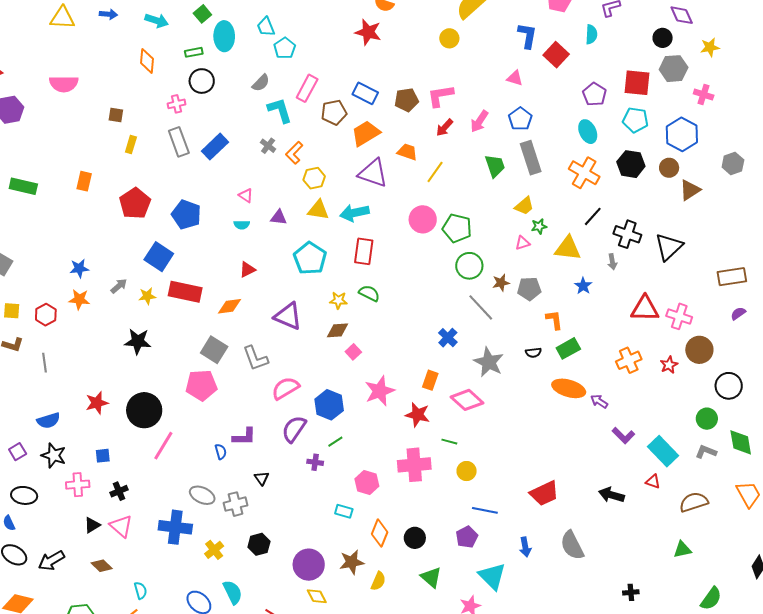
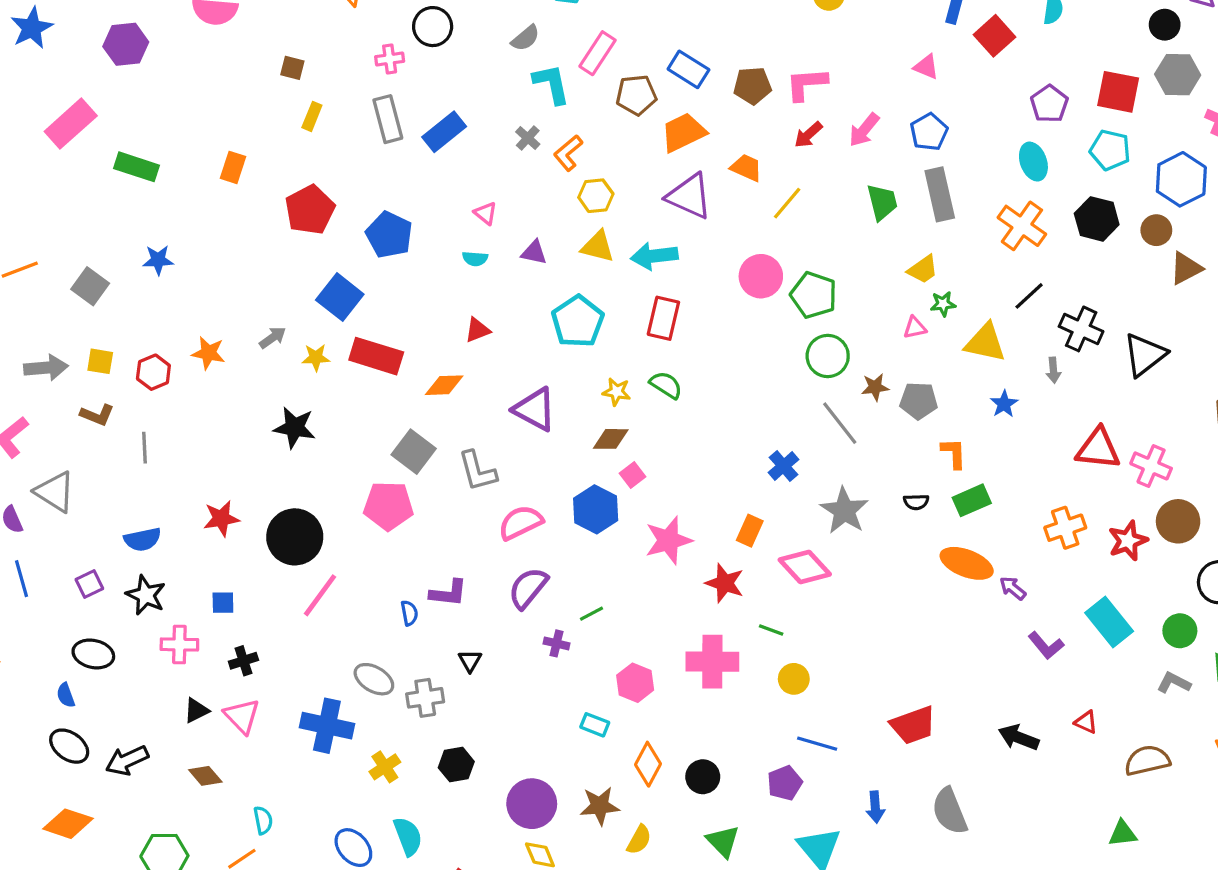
blue star: (79, 268) -> (158, 260), moved
red star: (669, 365) -> (1128, 541), size x1.4
blue hexagon: (329, 405) -> (596, 509), moved
cyan rectangle: (663, 451) -> (1109, 622), moved

